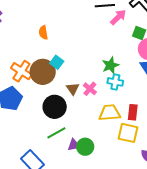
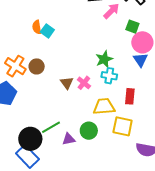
cyan square: (57, 62) -> (47, 31), moved
brown circle: (43, 72) -> (37, 66), size x0.6
black circle: (55, 107) -> (30, 139), moved
red rectangle: (133, 112) -> (130, 96), moved
green circle: (85, 147) -> (89, 131), moved

